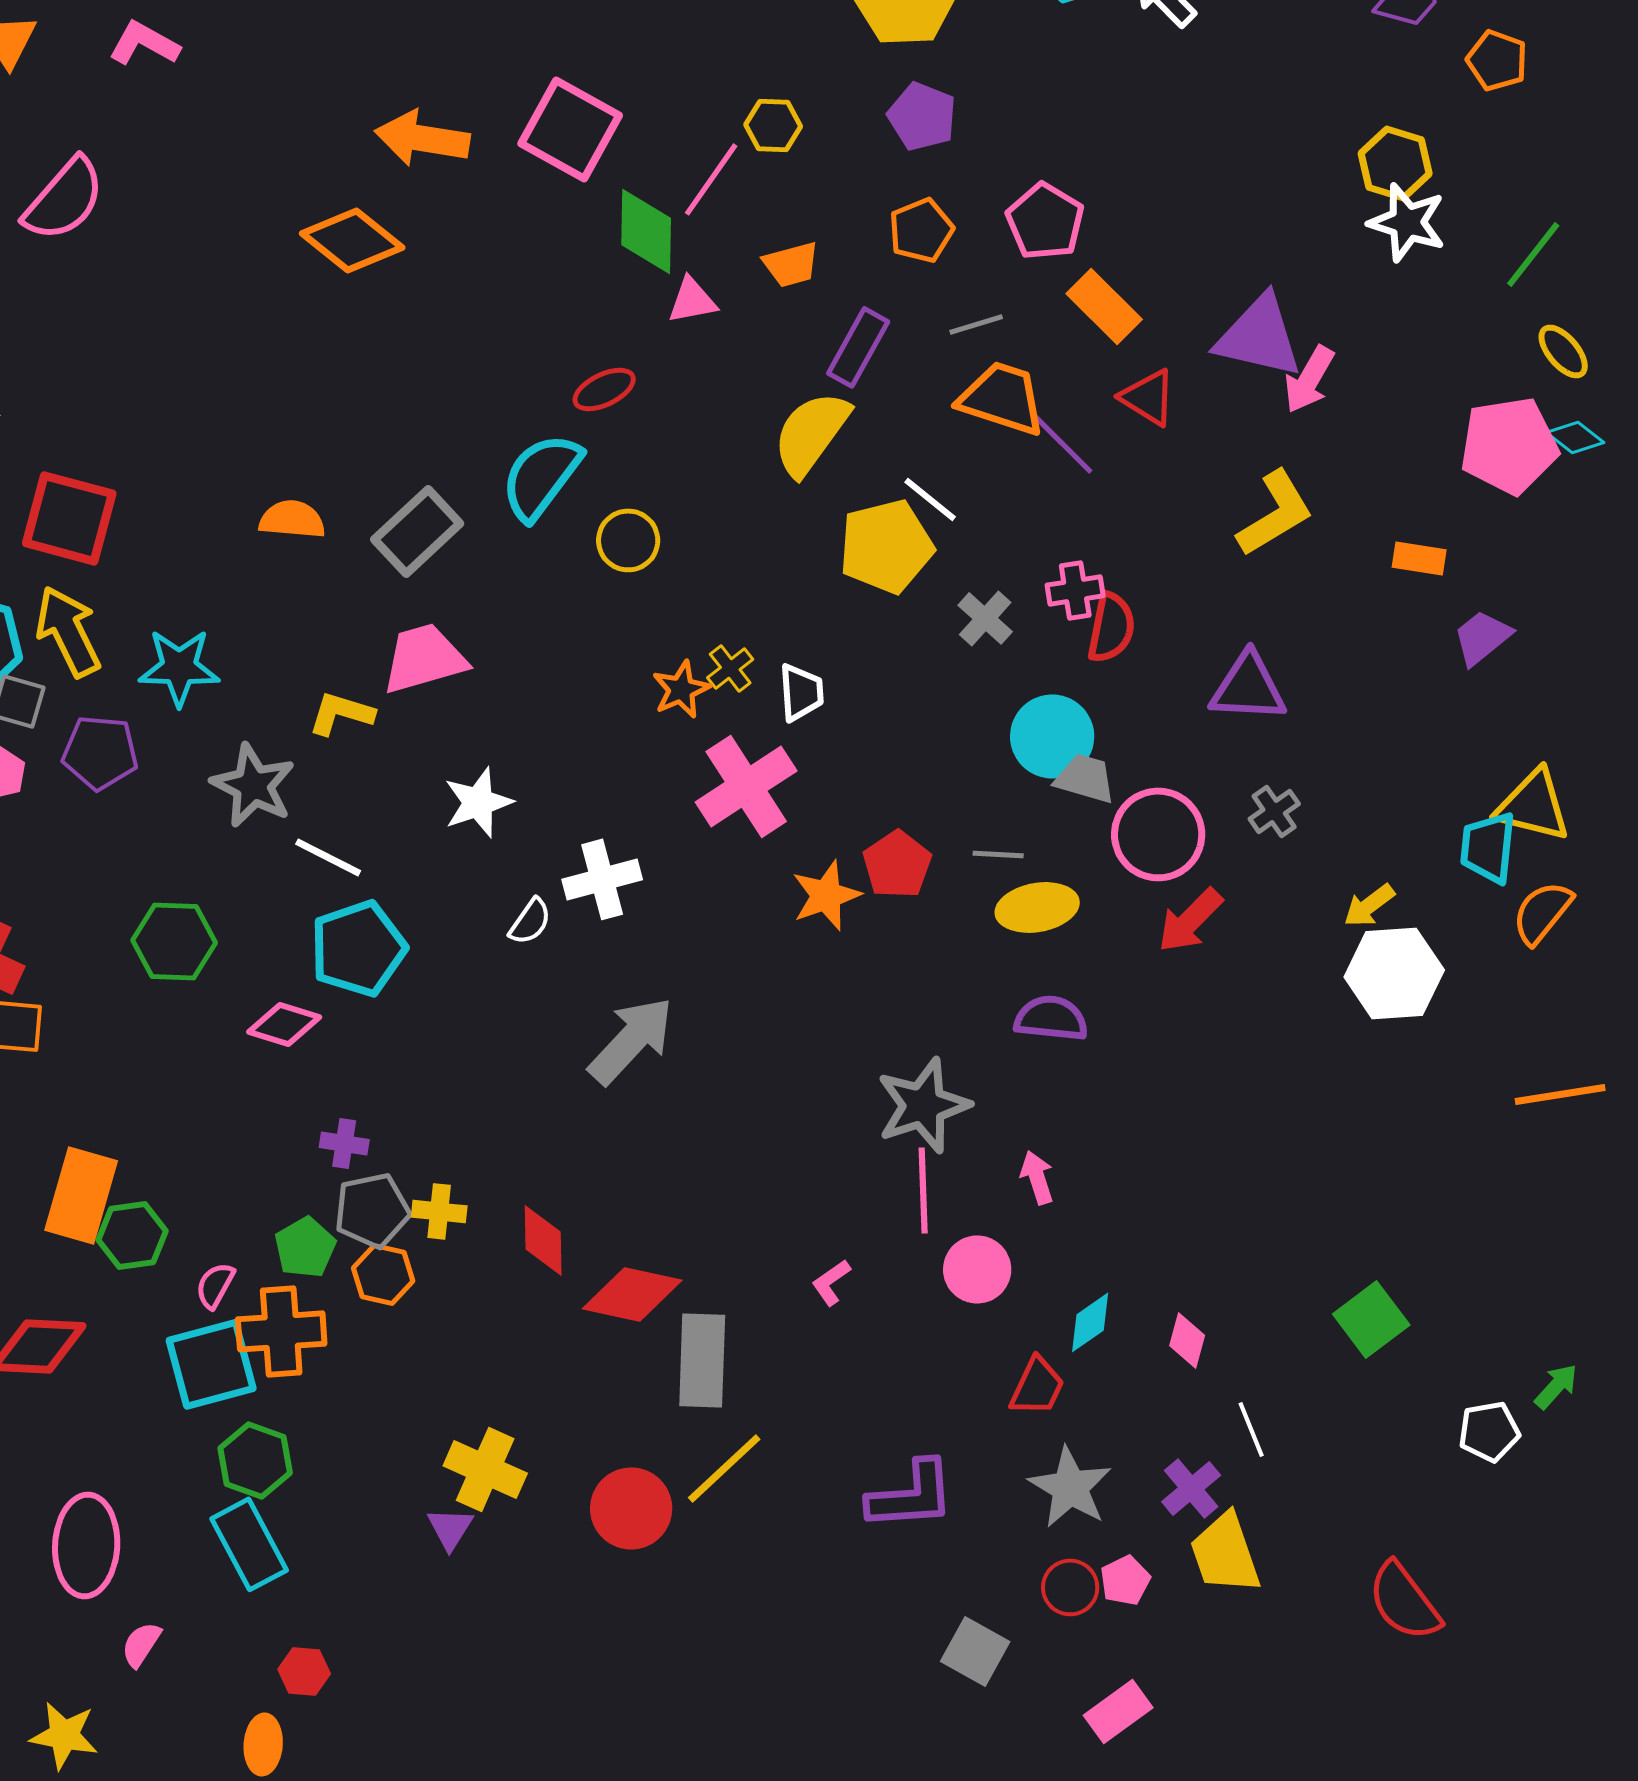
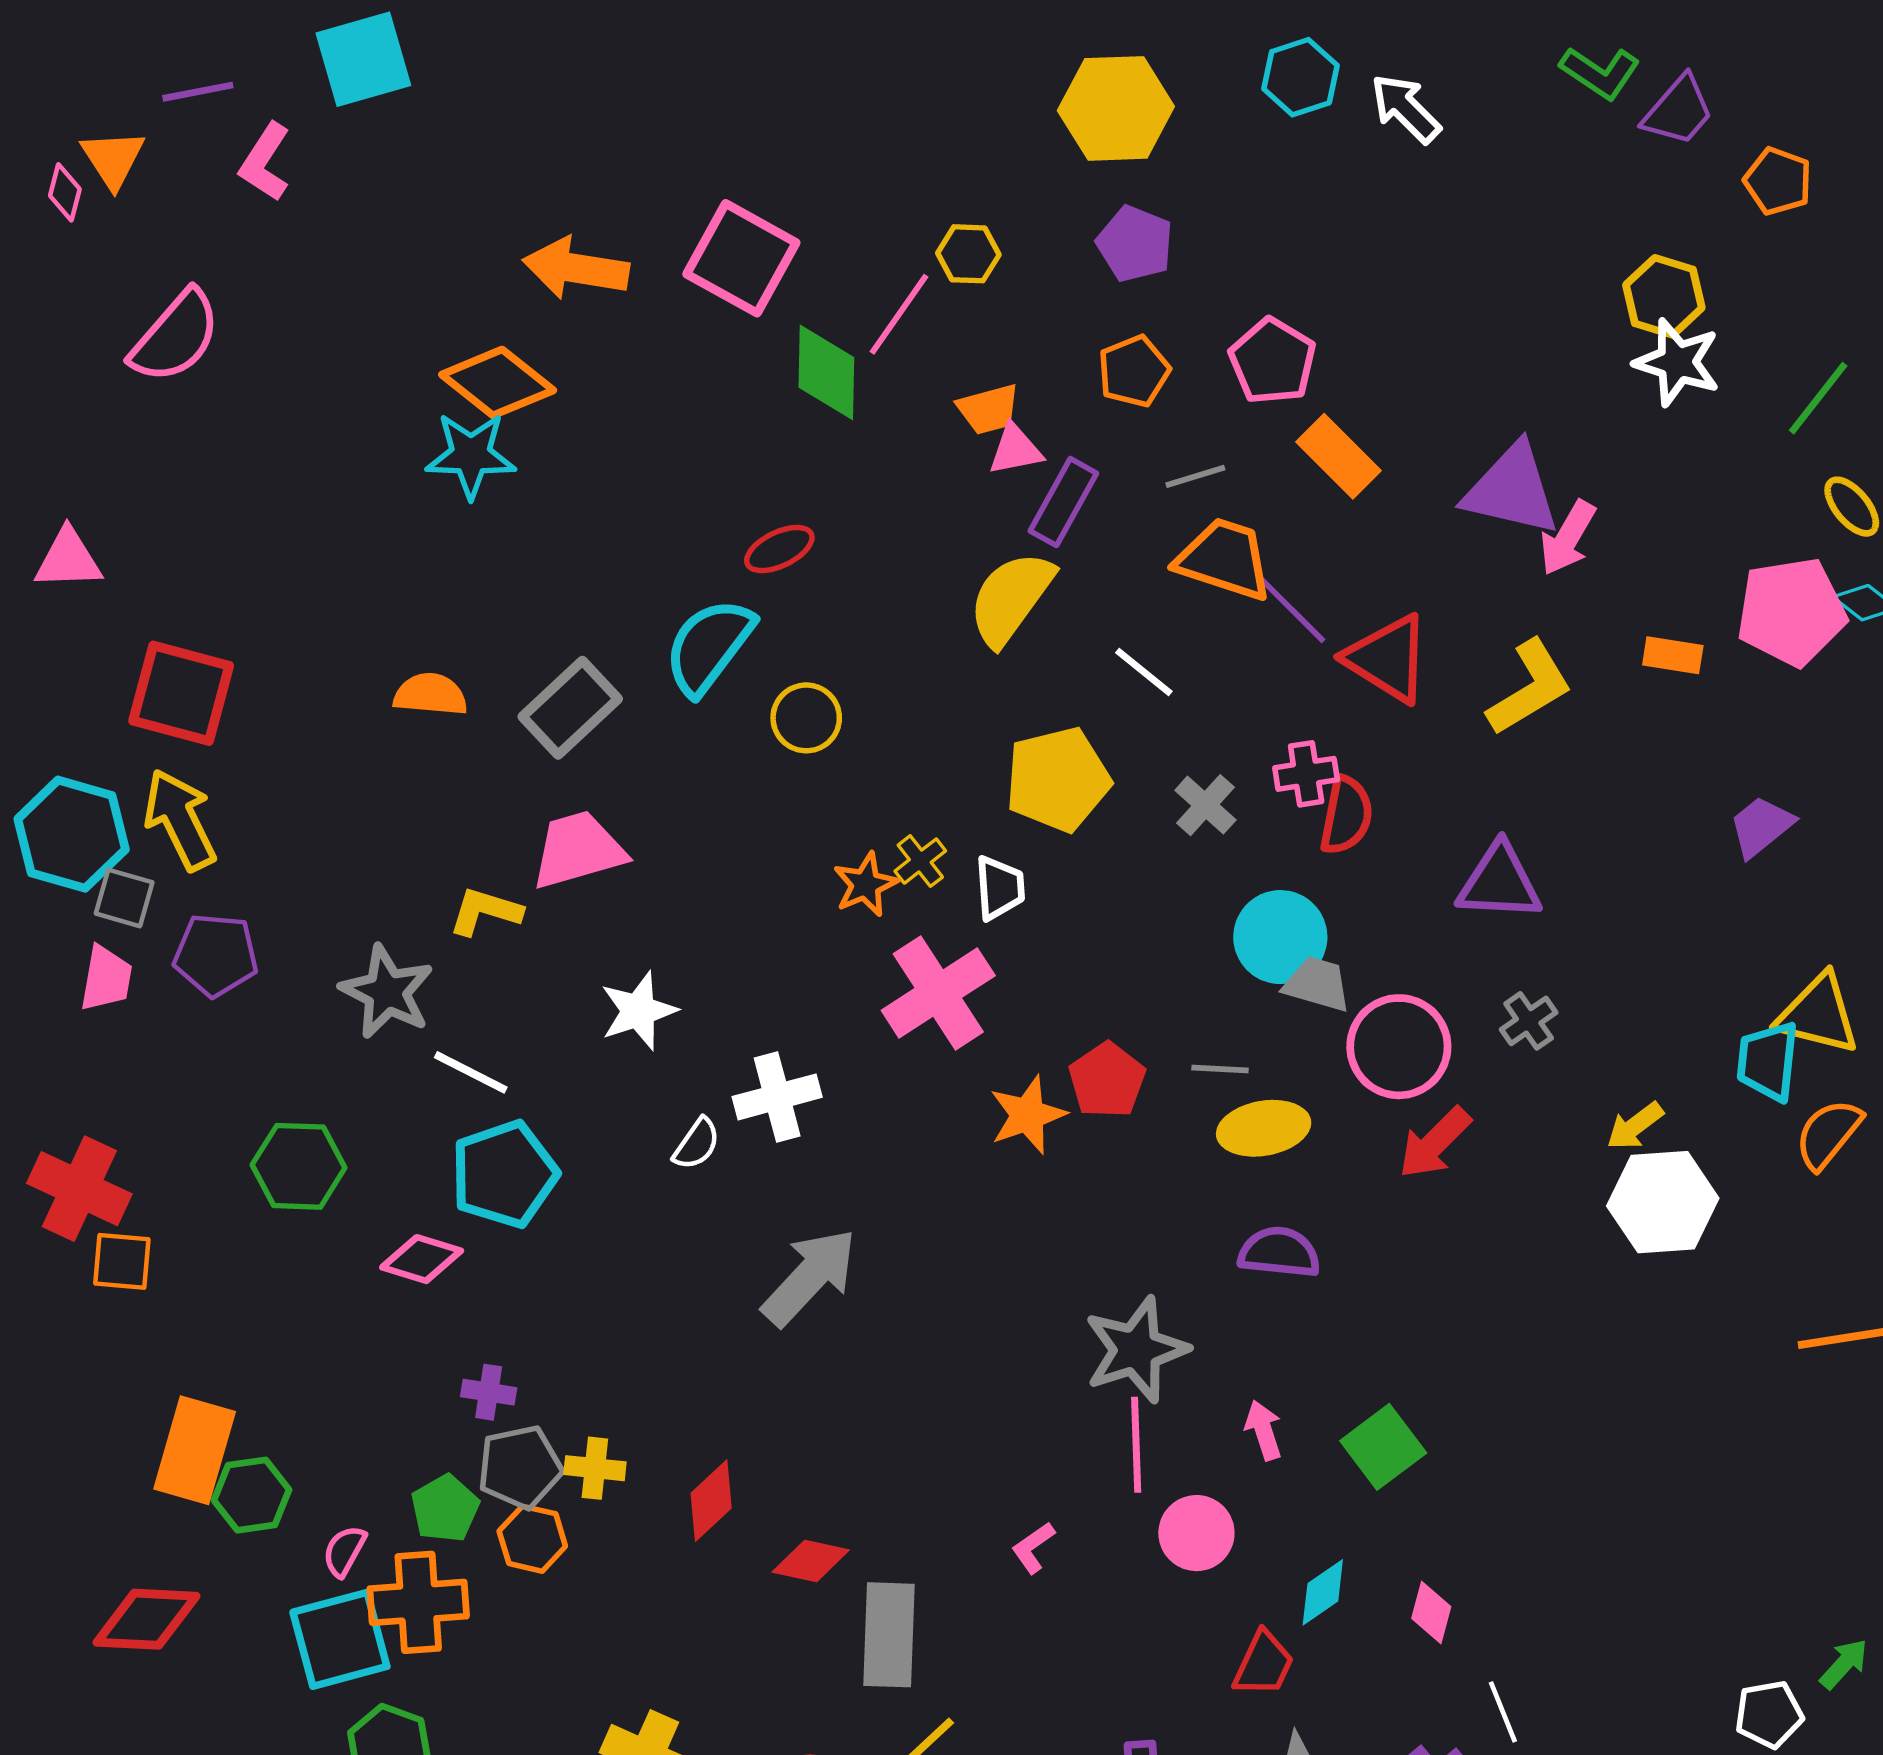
pink L-shape: (144, 43) -> (265, 162), turned -86
pink triangle: (692, 300) -> (1015, 450), moved
red triangle: (1148, 397) -> (1388, 659), moved, size x1.4
yellow pentagon: (886, 546) -> (1058, 779), moved
orange rectangle: (1419, 558) -> (1673, 655), moved
cyan star: (179, 667) -> (471, 455), moved
red diamond: (543, 1240) -> (711, 1501), turned 48
red diamond: (632, 1294) -> (811, 1561), size x0.7
green square: (1371, 1319) -> (1383, 1447), moved

